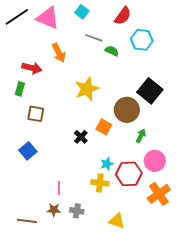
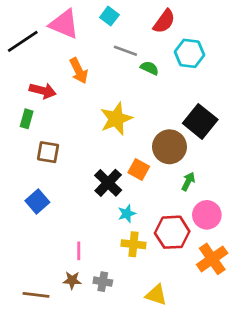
black line: (17, 17) -> (23, 41), moved
black cross: (81, 137) -> (108, 183), size x1.5
cyan star: (107, 164) -> (127, 214), moved

